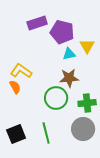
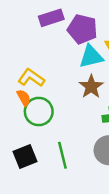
cyan triangle: (69, 54) -> (91, 57), size x1.5
brown star: (69, 78) -> (91, 87), turned -30
green circle: (56, 98) -> (39, 112), moved

